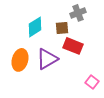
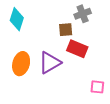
cyan diamond: (35, 27) -> (17, 19), moved, turned -40
pink square: (92, 82) -> (97, 87), turned -32

